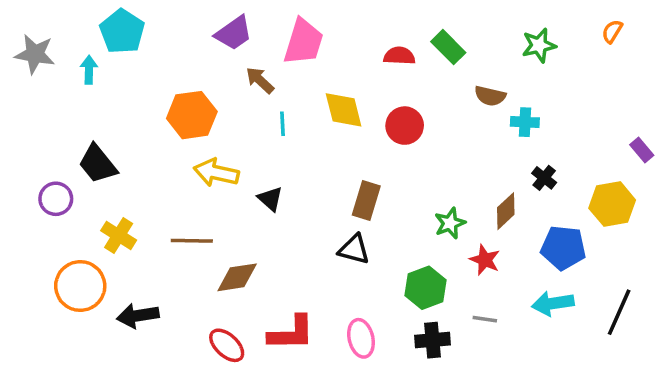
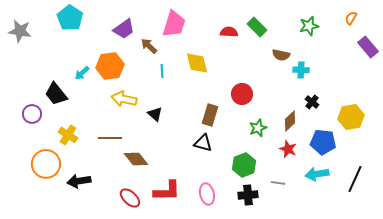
purple trapezoid: (234, 33) -> (124, 29), moved
cyan arrow: (89, 70) -> (82, 73), moved, turned -133
red circle: (405, 126) -> (242, 94), moved
purple rectangle: (642, 150) -> (368, 47), moved, size x1.5
red star: (485, 260) -> (288, 149), moved
brown diamond: (237, 277) -> (136, 159), turned 60

